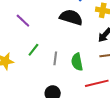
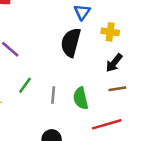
black semicircle: (71, 17) -> (71, 42), turned -90

